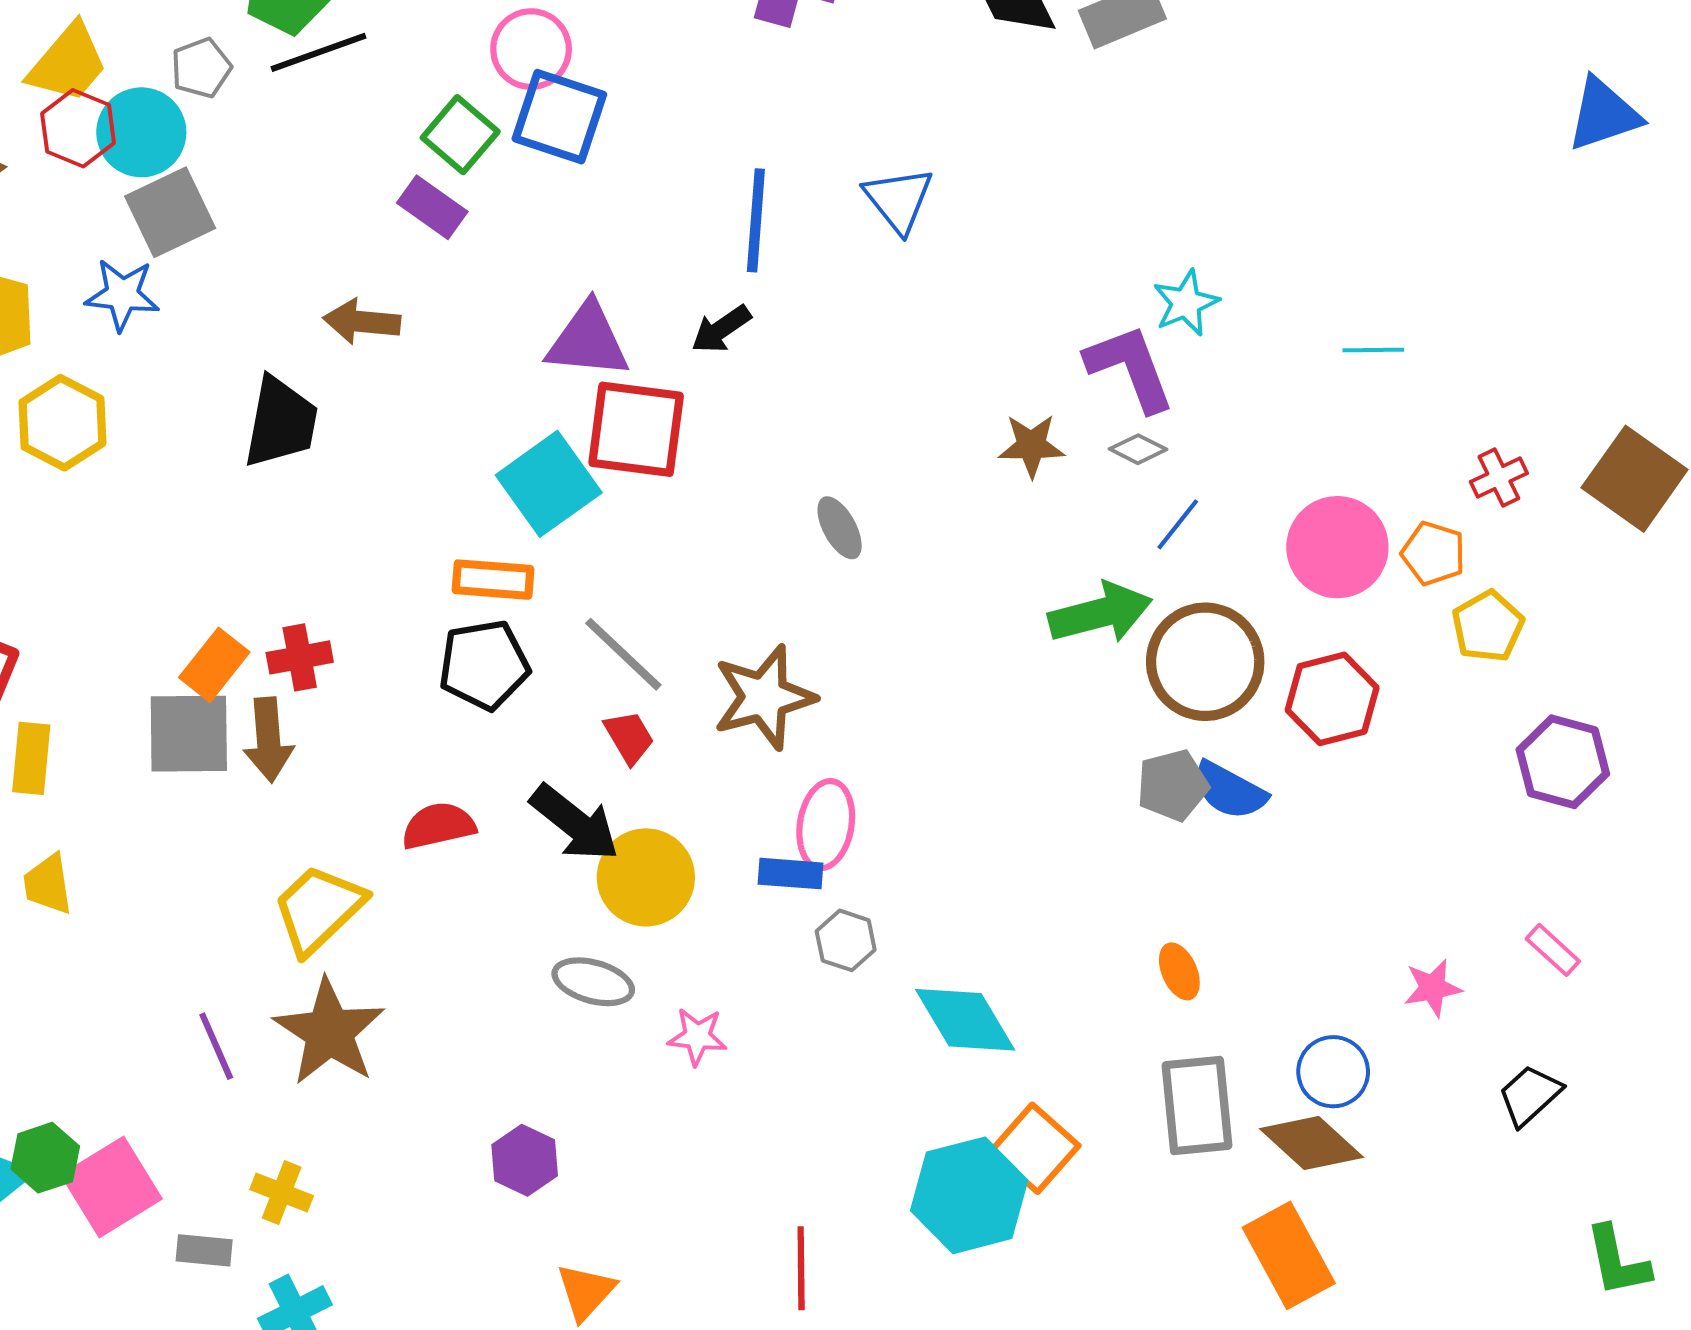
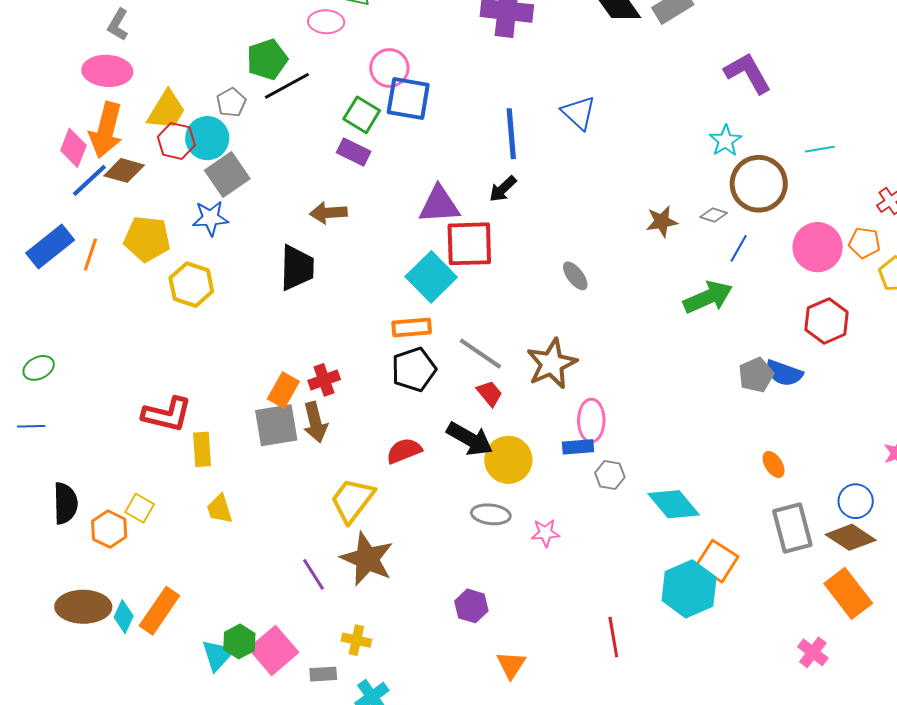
purple L-shape: (1130, 368) -> (748, 73), moved
brown circle: (1205, 662) -> (759, 184), moved

